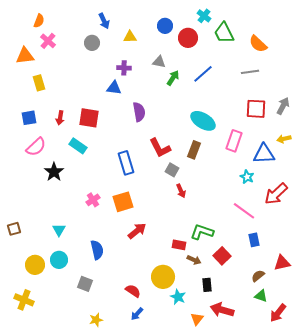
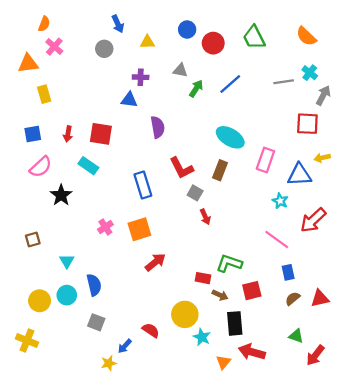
cyan cross: (204, 16) -> (310, 73), moved
orange semicircle: (258, 44) -> (306, 36), moved
gray arrow: (283, 106) -> (323, 95), moved
red square: (256, 109) -> (307, 124), moved
brown square: (14, 229) -> (33, 239), moved
blue semicircle: (97, 250) -> (94, 285), moved
red square: (222, 256) -> (252, 291), turned 30
brown semicircle: (258, 276) -> (293, 299), moved
black rectangle: (207, 285) -> (235, 323), size x1.5
blue arrow: (137, 314) -> (125, 346), moved

